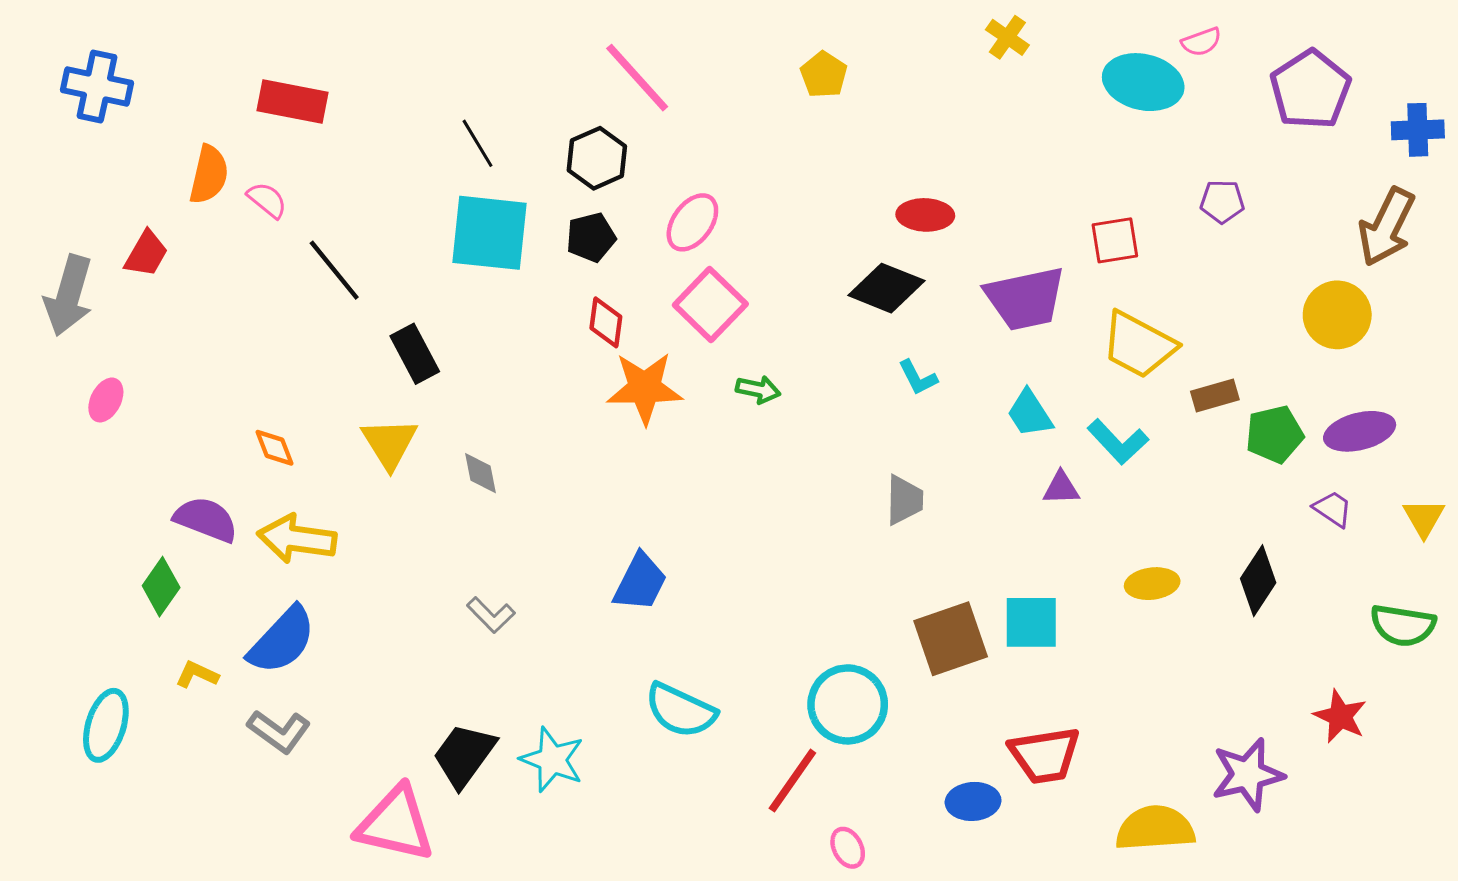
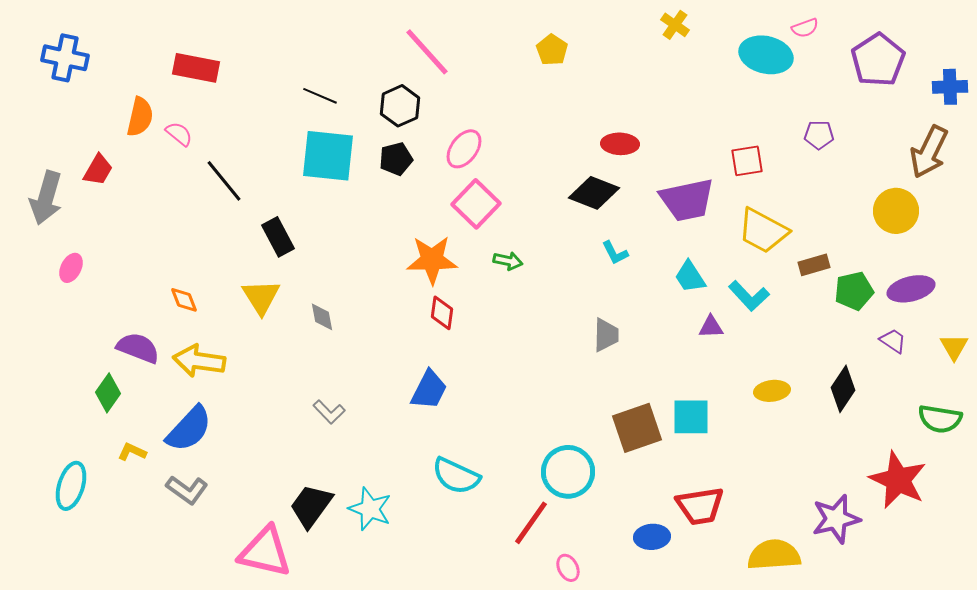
black line: (478, 143) -> (320, 96), turned -36
red diamond: (606, 322) -> (442, 313), moved
red star: (1340, 716) -> (898, 480), size x1.6

